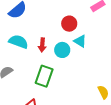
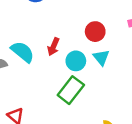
cyan semicircle: (18, 42) -> (23, 52), moved
green rectangle: (44, 76) -> (71, 90), moved

